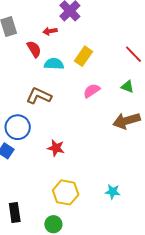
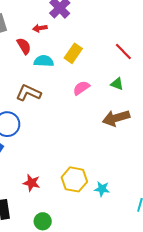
red star: (56, 148) -> (32, 183), moved
yellow hexagon: (66, 192) -> (74, 179), moved

